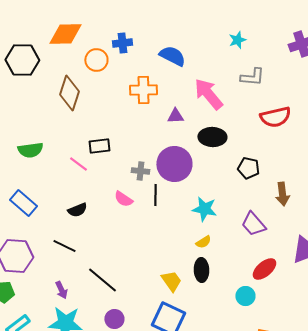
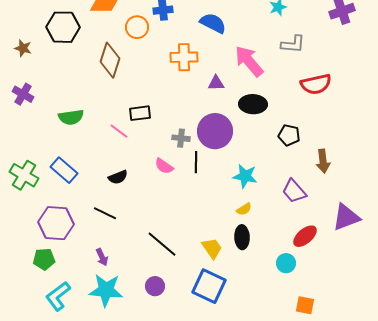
black line: (102, 280) -> (162, 244), moved

